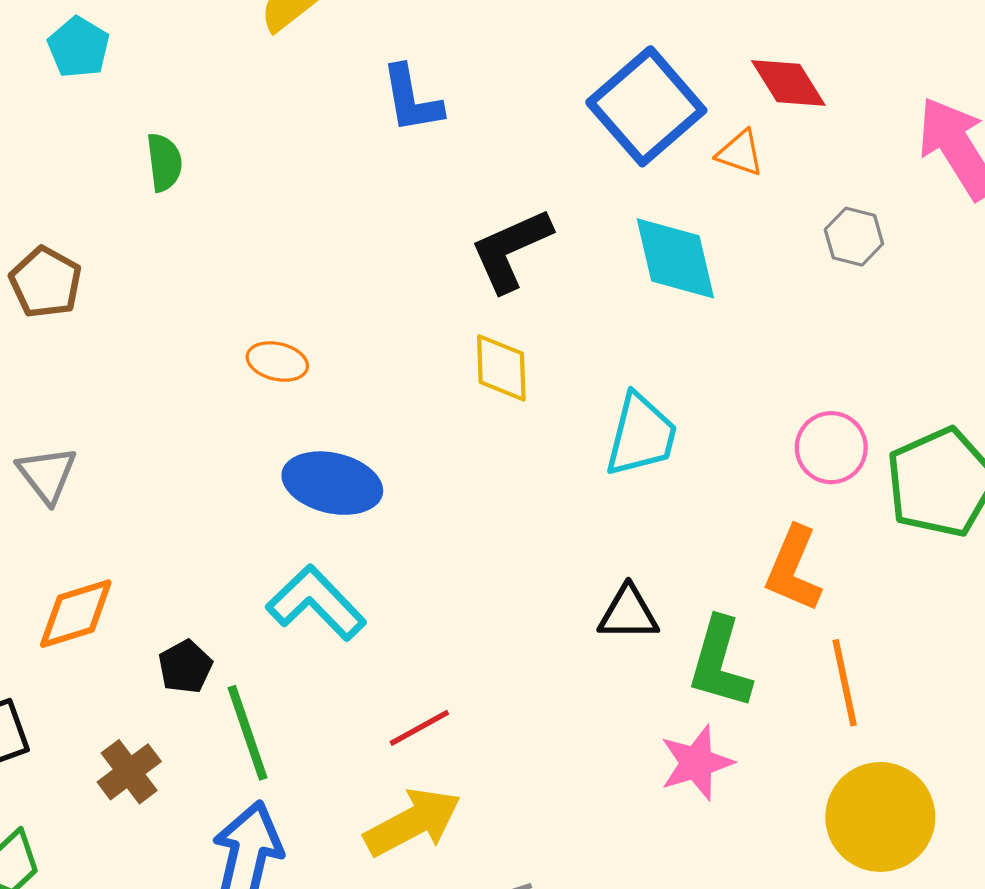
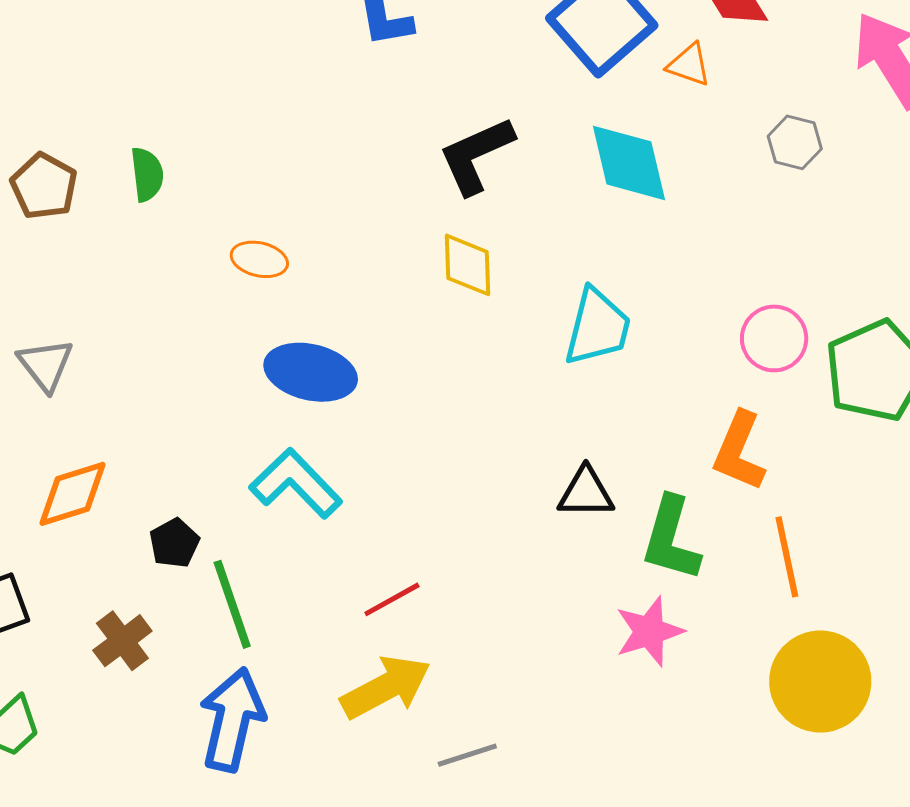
green semicircle: (164, 162) -> (147, 174), moved

